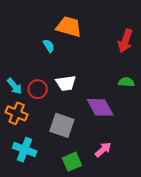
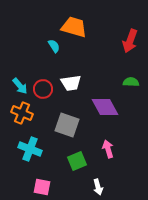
pink arrow: (103, 150) -> (108, 149), turned -66

